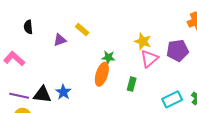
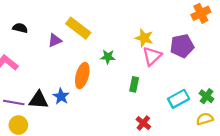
black semicircle: (28, 27) -> (20, 28), turned 112
yellow rectangle: (82, 30) -> (78, 28), size x1.6
orange ellipse: (102, 74) -> (82, 76), moved

